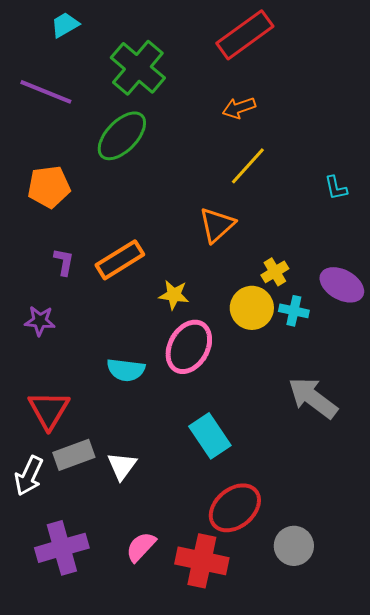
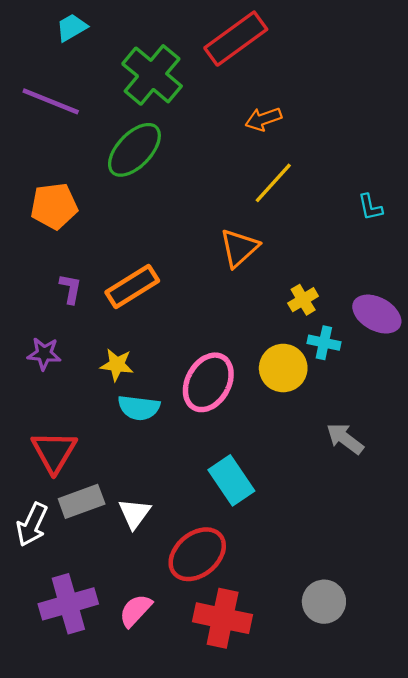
red rectangle: (245, 35) -> (236, 39), moved
yellow star: (174, 295) -> (117, 365), moved
yellow circle: (252, 308) -> (283, 368), moved
gray arrow: (313, 398) -> (345, 439), size x0.7
red ellipse: (235, 508) -> (197, 554), moved
pink semicircle: (141, 547) -> (136, 610), moved

